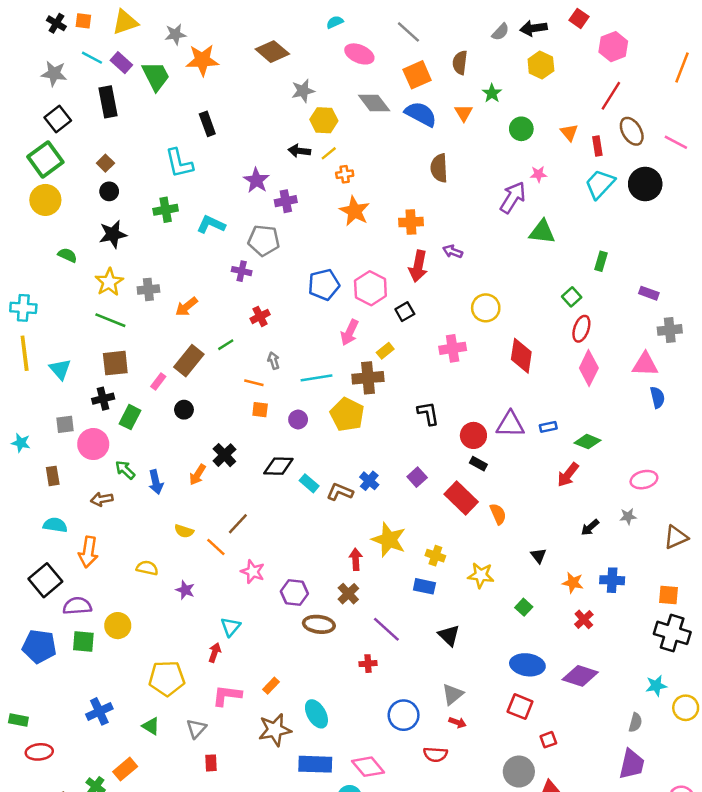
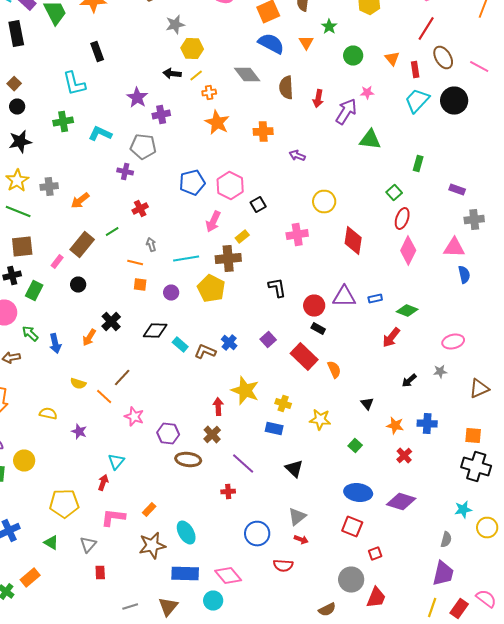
gray diamond: (374, 103) -> (247, 74), moved
red arrow: (418, 266) -> (318, 98), moved, size x0.7

